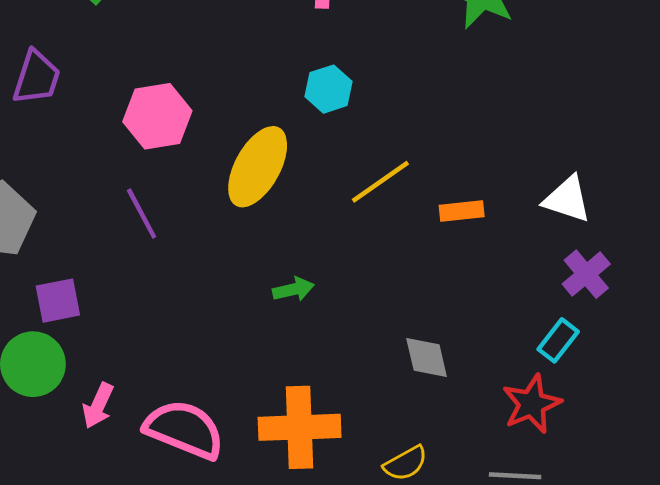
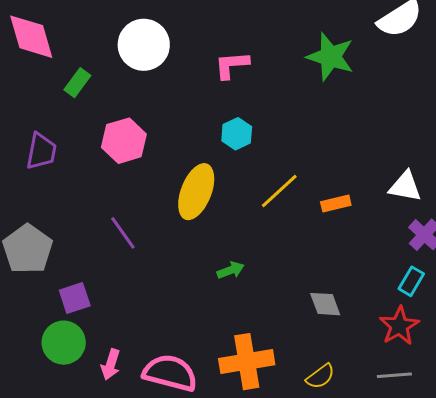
pink hexagon: (157, 116) -> (124, 141), moved

